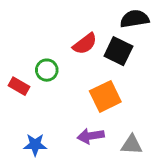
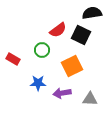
green circle: (47, 70) -> (42, 50), moved
blue star: (35, 145) -> (38, 83), moved

